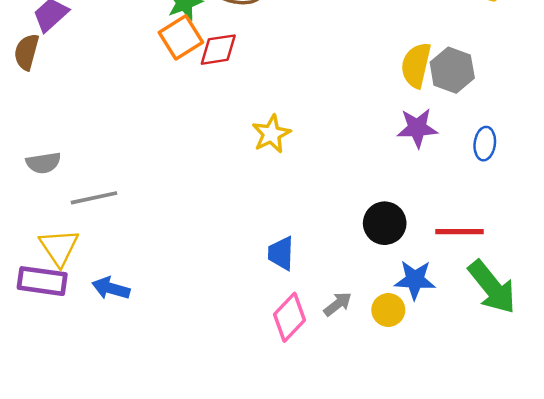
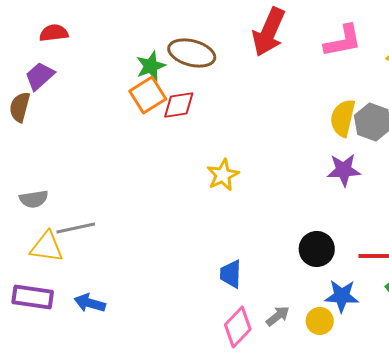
yellow triangle: (59, 247) -> (47, 247), moved, turned -48

